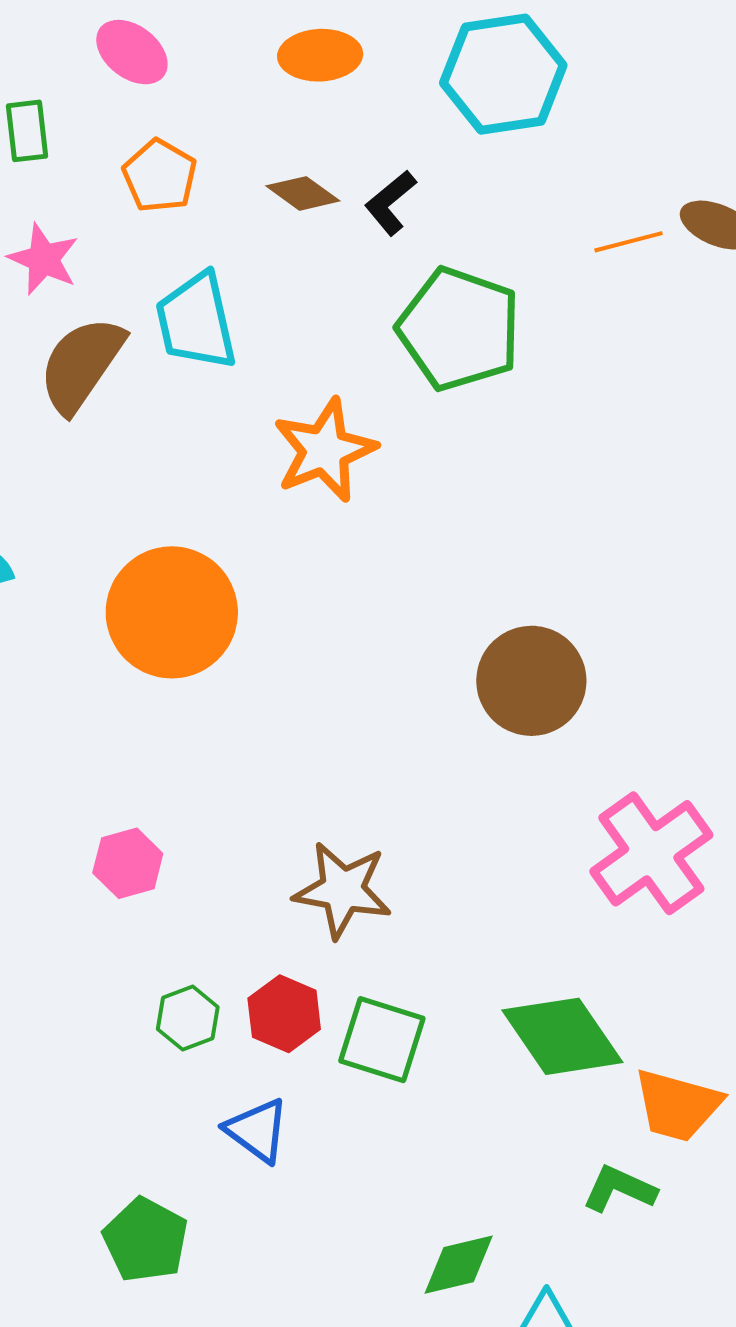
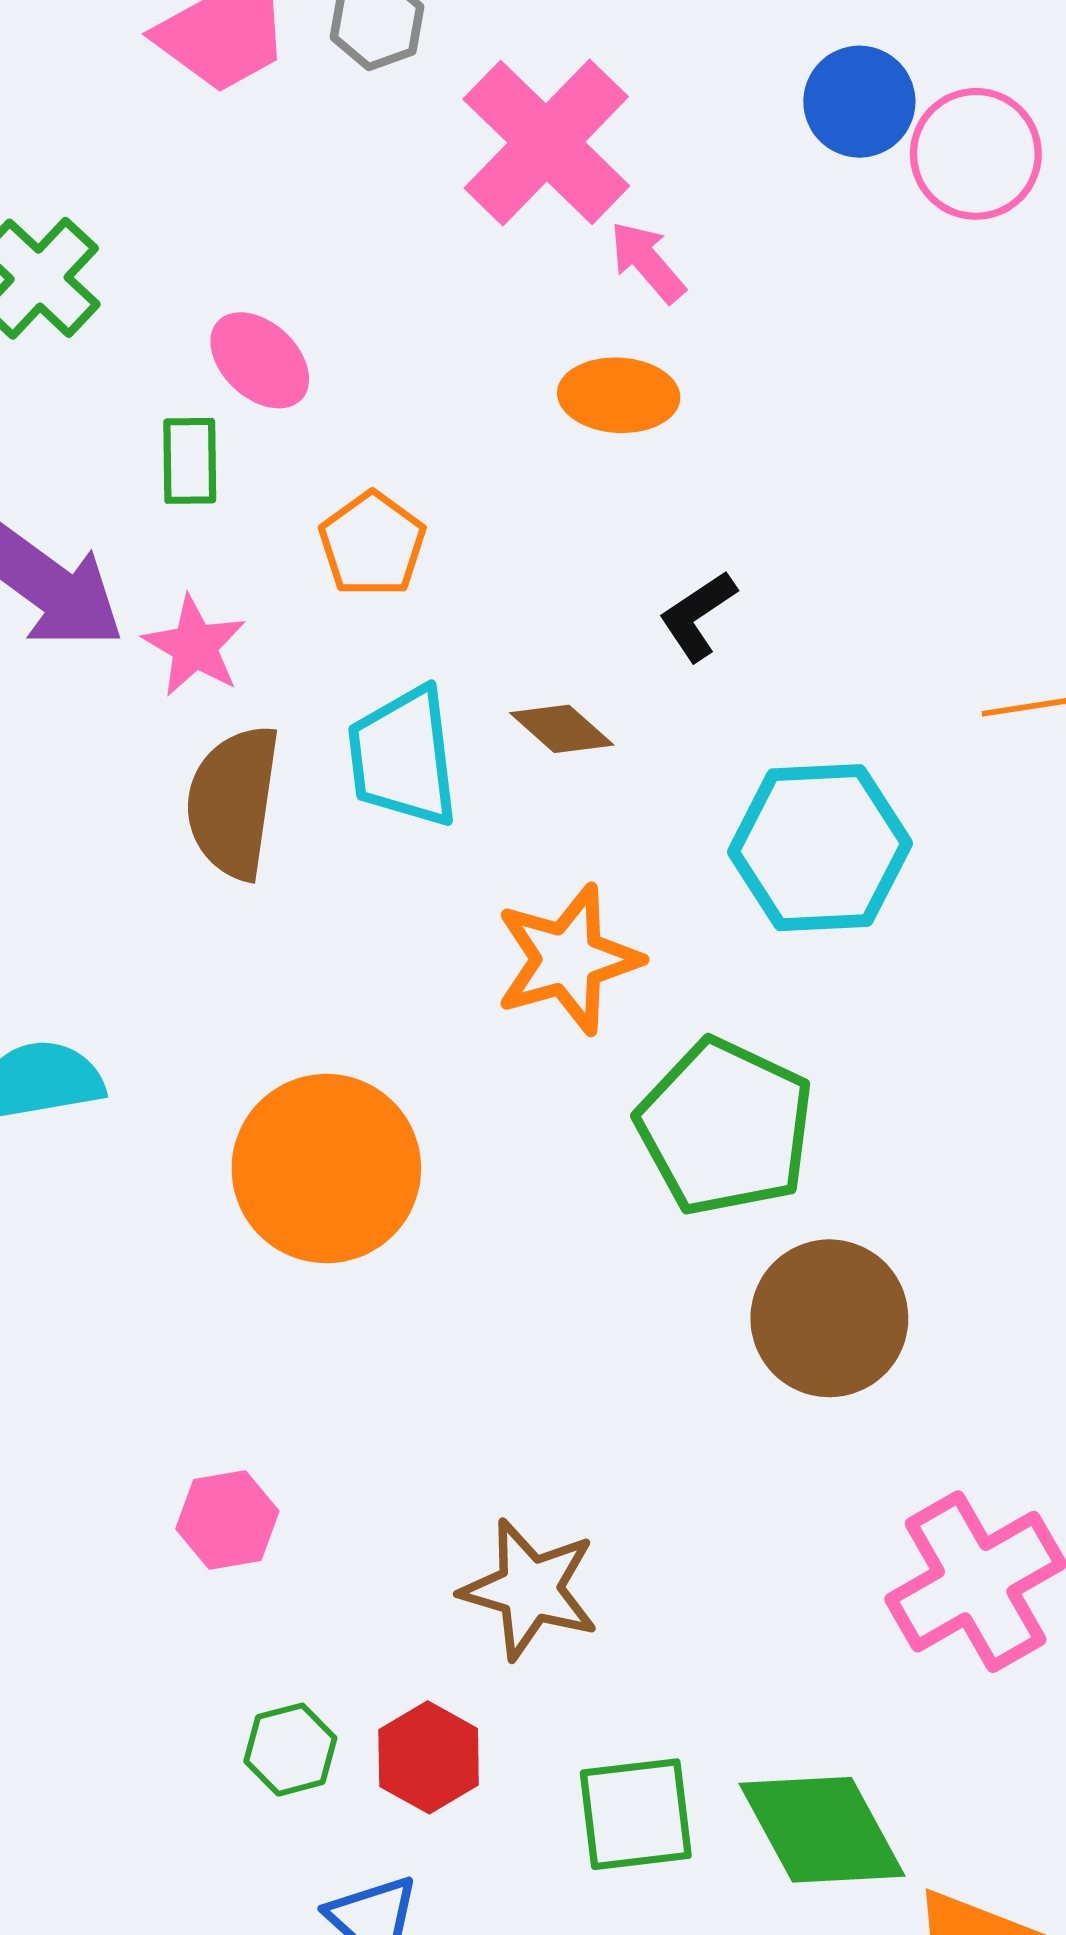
pink ellipse: (132, 52) -> (260, 360), moved
cyan hexagon: (503, 74) -> (820, 848), moved
brown diamond: (303, 193) -> (562, 729), moved
green pentagon: (459, 329) -> (725, 1127), moved
brown semicircle: (81, 365) -> (233, 802), turned -32
green square: (382, 1040) -> (636, 1814), moved, turned -30

